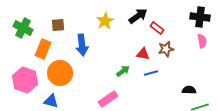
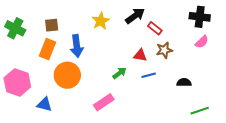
pink semicircle: (202, 41) -> (202, 42), turned 56
orange rectangle: (43, 49) -> (48, 49), moved
orange circle: (60, 73) -> (67, 75), moved
black semicircle: (189, 90) -> (184, 82), moved

